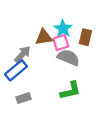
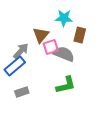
cyan star: (63, 29) -> (64, 18), moved, turned -30
brown triangle: (44, 37) -> (41, 35), turned -42
pink square: (61, 43) -> (51, 47), moved

